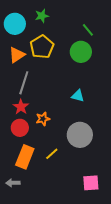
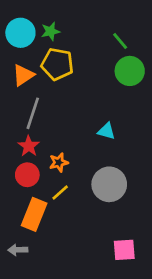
green star: (42, 16) -> (51, 31), moved
yellow pentagon: (42, 47) -> (57, 64), turned -30
green circle: (81, 52) -> (130, 71), moved
yellow line: (52, 154) -> (60, 193), moved

